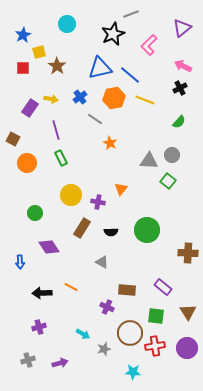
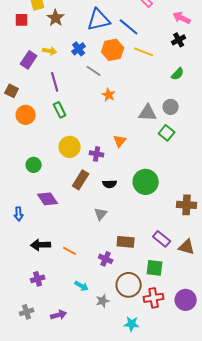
gray triangle: (102, 262) -> (101, 214), turned 40
orange line: (71, 287) -> (70, 251), moved
brown triangle: (188, 312) -> (187, 247), moved, turned -42

